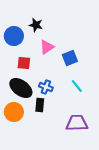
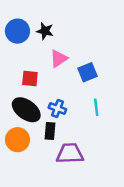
blue circle: (14, 36) -> (17, 31), moved
cyan line: (77, 86) -> (96, 107), turned 32
purple trapezoid: (77, 123) -> (70, 153), moved

